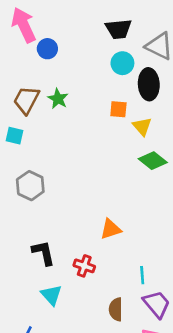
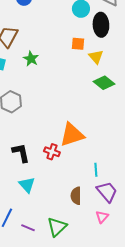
green star: (58, 99) -> (31, 59), moved
orange triangle: (111, 229) -> (72, 135), size x1.5
red cross: (84, 266) -> (52, 152), moved

